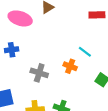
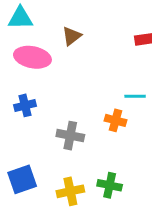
cyan line: (85, 52) -> (135, 96), turned -32

